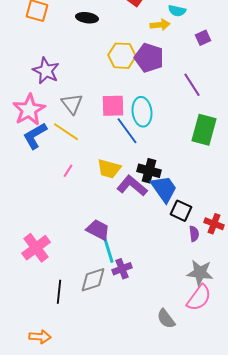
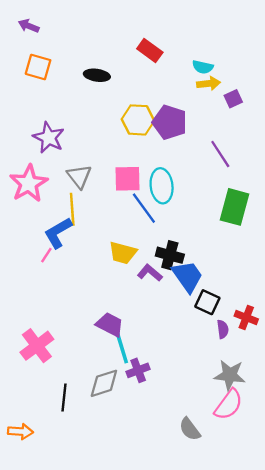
yellow arrow: (160, 25) -> (209, 83), moved
yellow line: (66, 132) -> (72, 209), turned 52
blue L-shape: (35, 136) -> (58, 233), moved
pink line: (68, 171) -> (46, 255), moved
purple L-shape: (132, 186) -> (150, 273), size x0.7
orange arrow: (40, 337) -> (20, 432), moved

